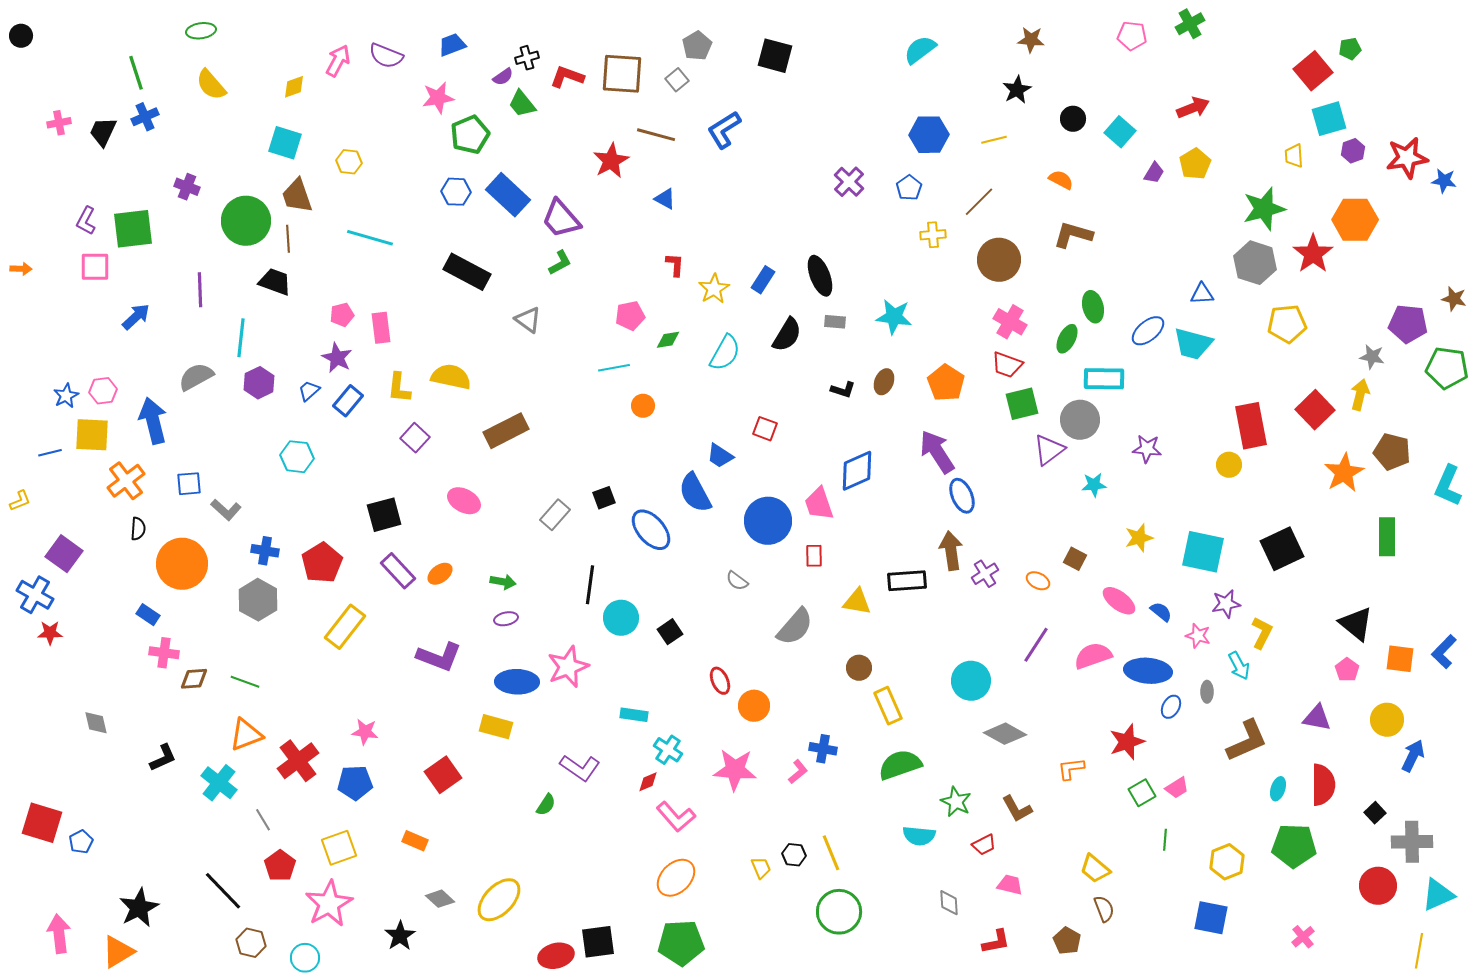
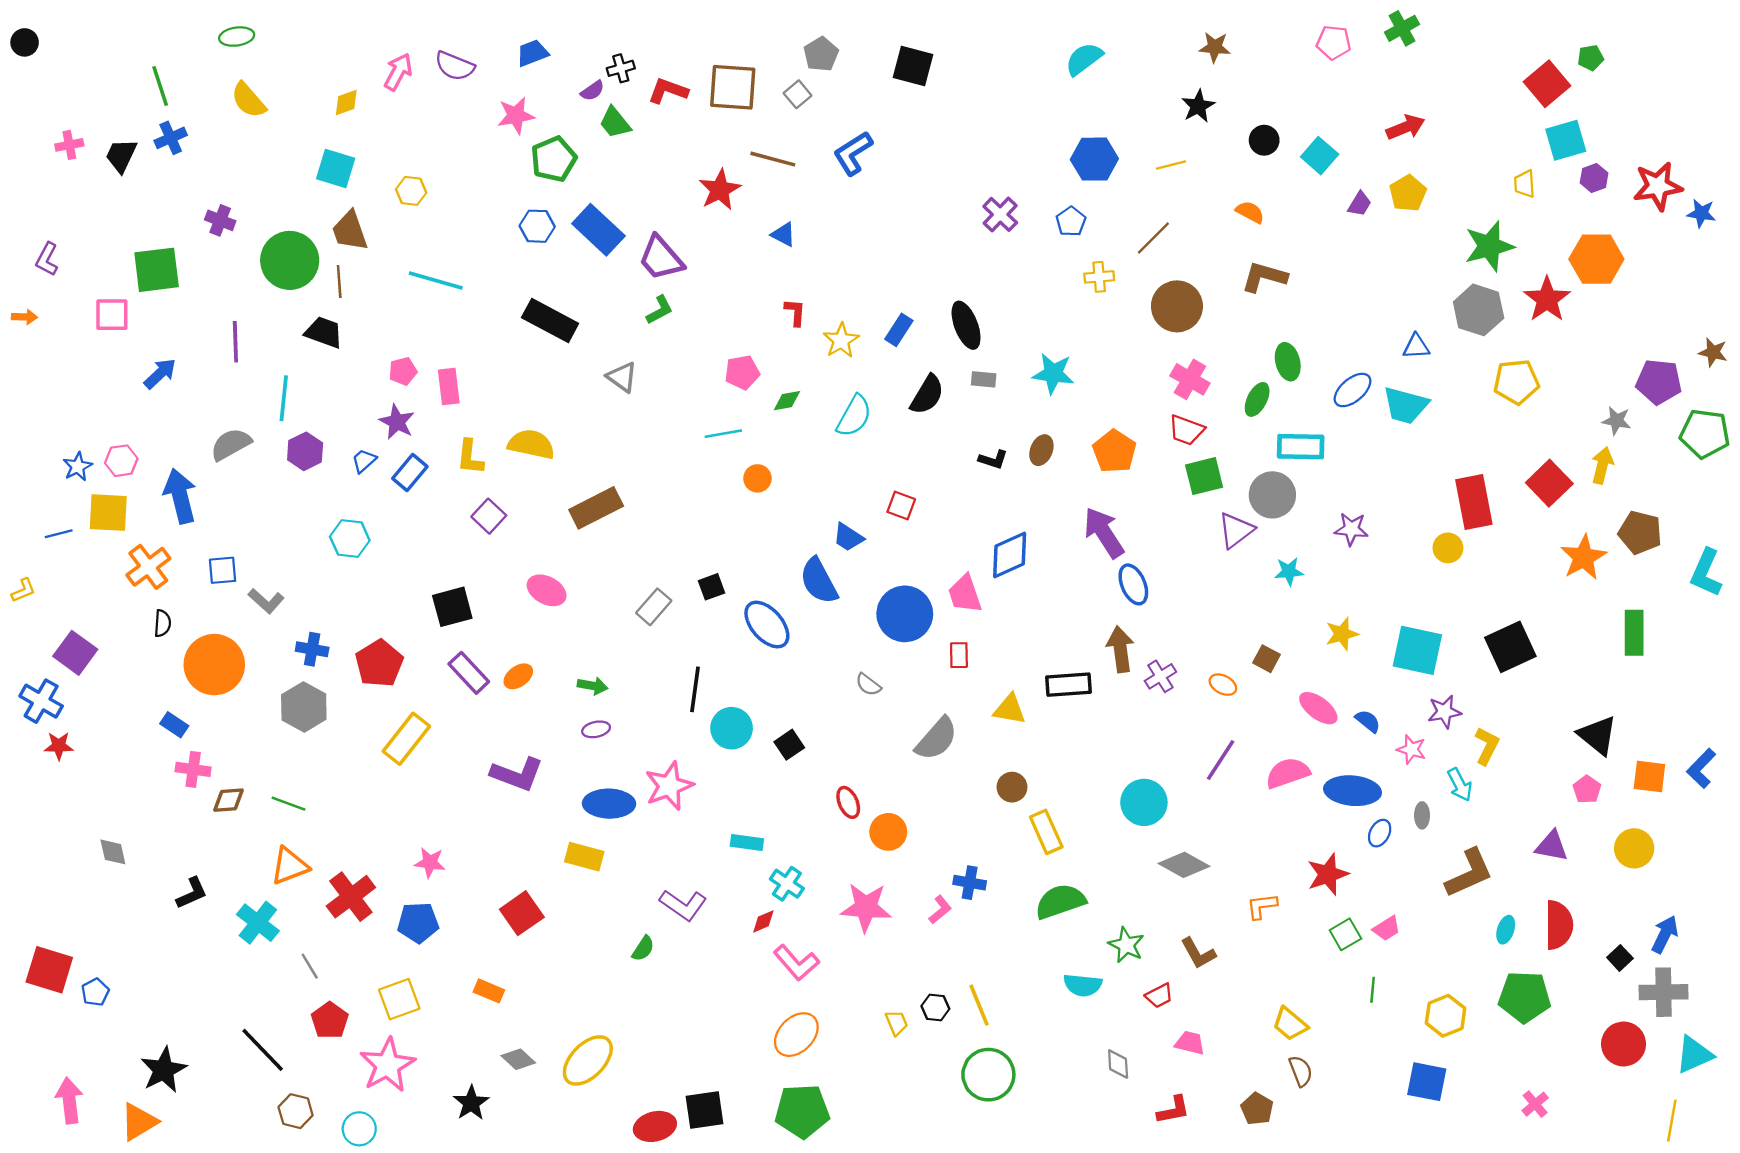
purple L-shape: (86, 221) -> (47, 259), moved
blue arrow: (1413, 756) -> (1665, 934), moved

